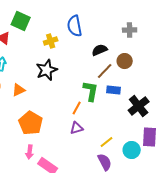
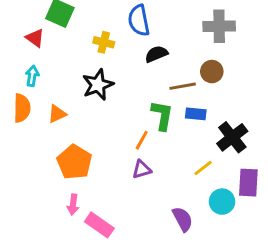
gray cross: (130, 30) -> (219, 26), size x1.5
yellow cross: (51, 41) -> (104, 42), turned 32
black semicircle: (100, 50) -> (156, 54), moved
brown line: (105, 71) -> (183, 86), turned 36
yellow line: (107, 142) -> (203, 168), moved

